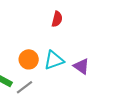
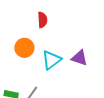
orange circle: (29, 59) -> (24, 48), moved

